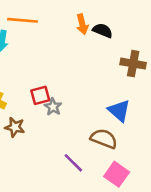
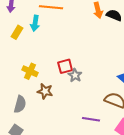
purple line: (73, 163) -> (91, 119), turned -36

